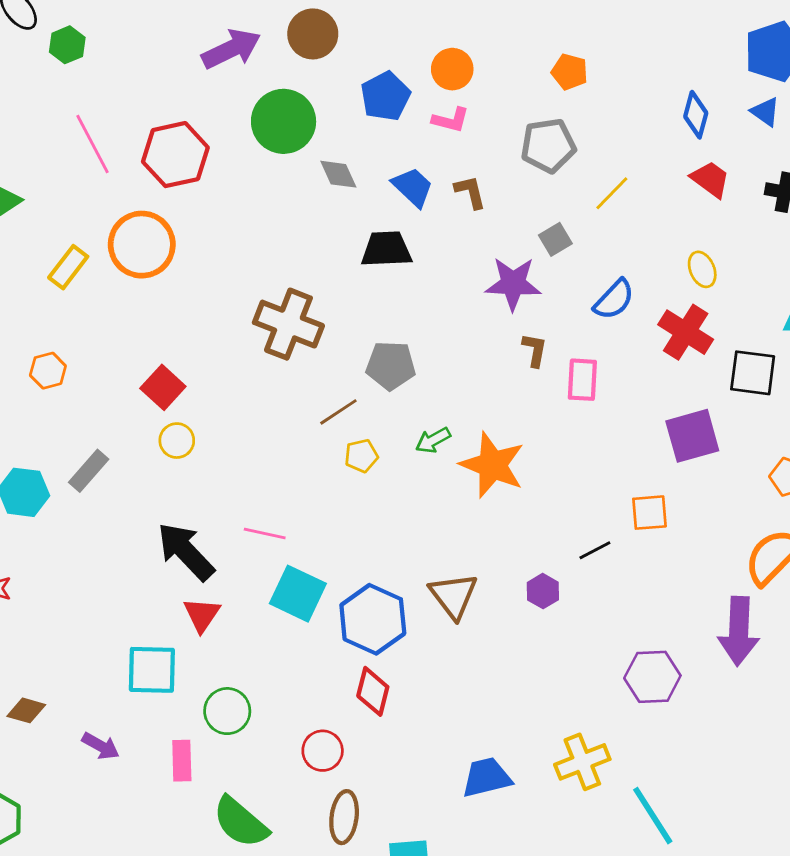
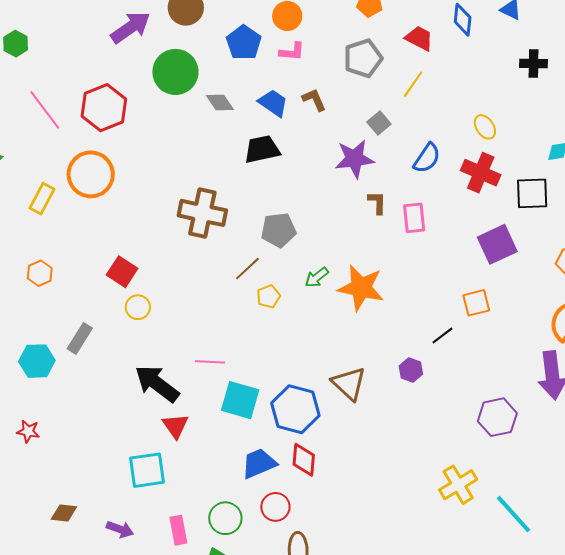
red trapezoid: (710, 179) -> (419, 38), moved
green circle: (227, 711) -> (225, 518), moved
blue trapezoid: (487, 777) -> (259, 463), moved

